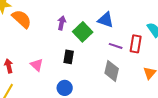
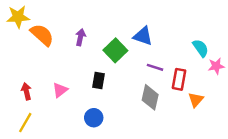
purple arrow: (62, 23) -> (80, 37), moved
red rectangle: (136, 44) -> (179, 79), moved
pink triangle: (37, 65) -> (60, 90), turned 40

